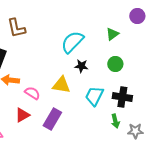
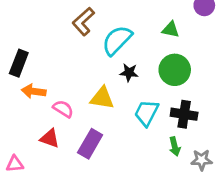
brown L-shape: (16, 28) -> (83, 21), moved, turned 60
green triangle: (112, 34) -> (171, 30), turned 48
green circle: (115, 64) -> (175, 70), size x1.5
red triangle: (22, 115) -> (50, 138), turned 49

